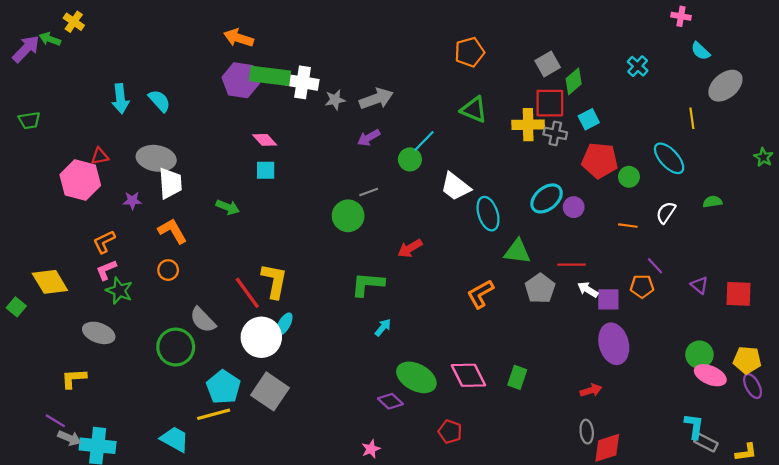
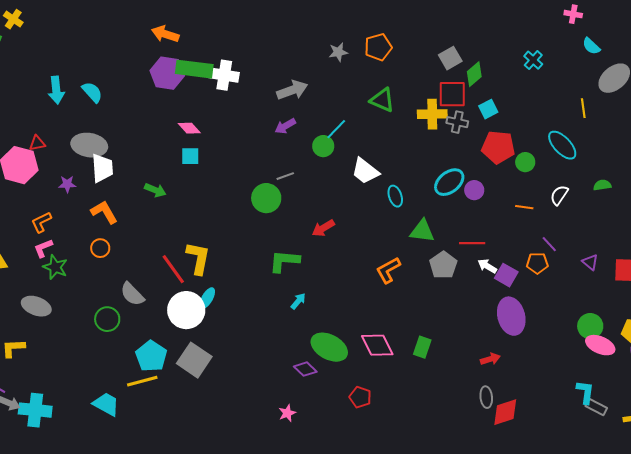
gray star: (335, 100) -> (338, 52), moved
cyan ellipse: (488, 214) -> (395, 196), size x0.7
purple square: (608, 299) -> (506, 275), turned 30
green circle: (176, 347) -> (107, 319), size x0.7

